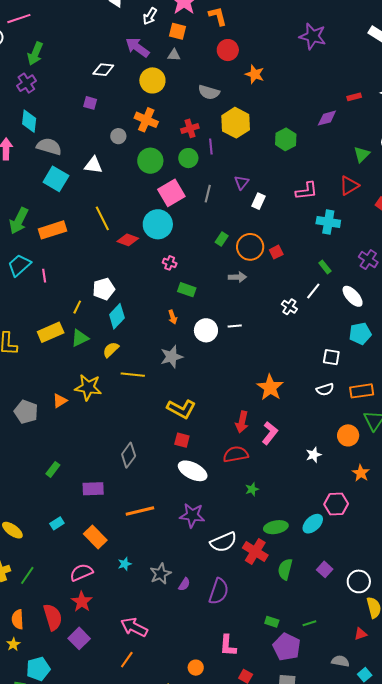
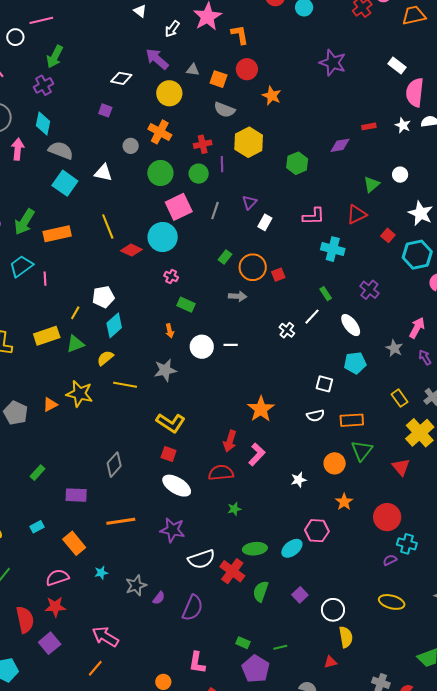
orange square: (177, 31) -> (219, 79), moved
red star: (82, 602) -> (55, 607), turned 30

